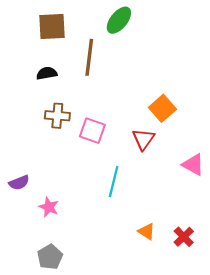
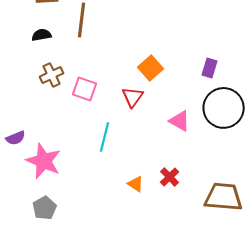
brown cross: (57, 116) -> (52, 75), turned -30
pink star: (49, 207) -> (44, 161), size x1.8
red cross: (184, 237) -> (170, 177), moved

